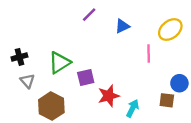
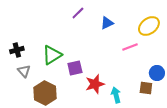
pink line: (149, 53) -> (130, 47), turned 70
cyan arrow: (133, 108) -> (116, 95), turned -42

